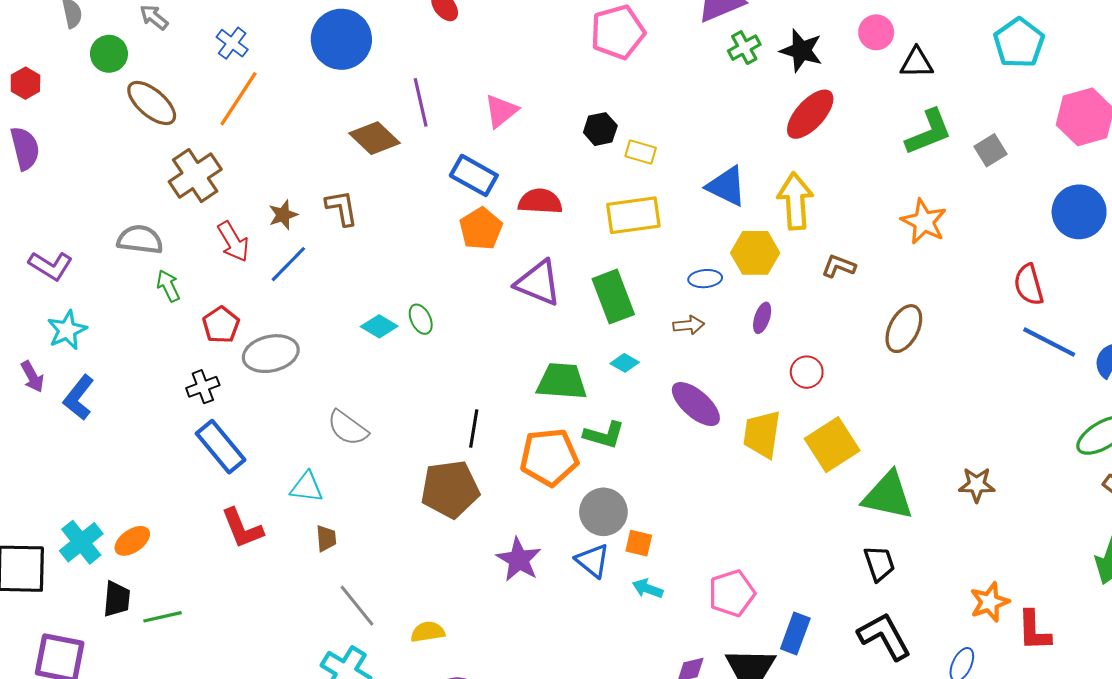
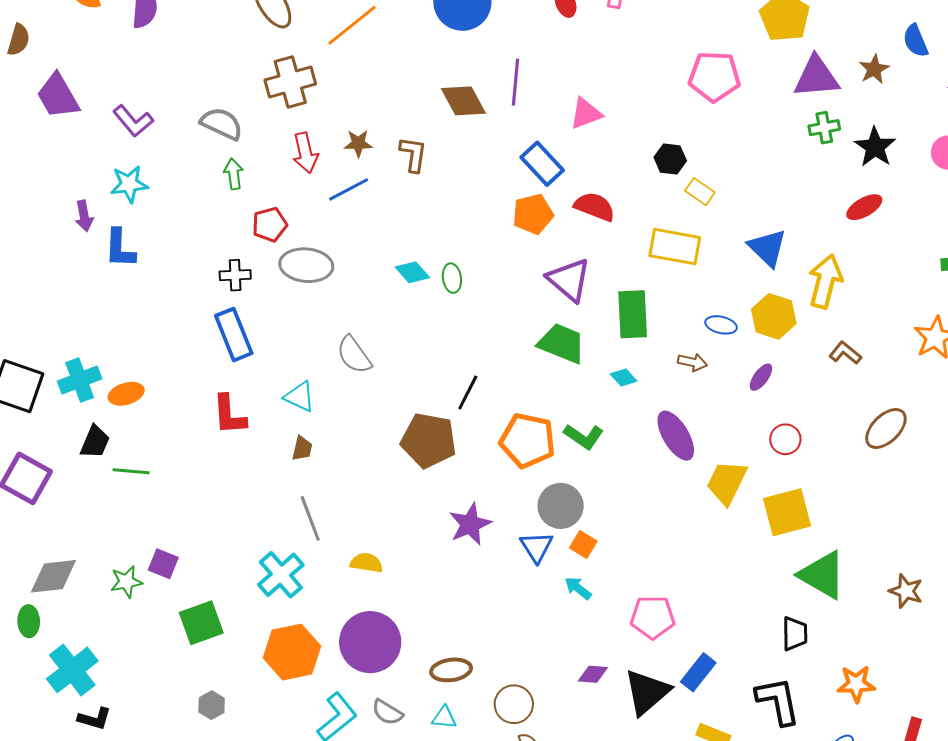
red ellipse: (810, 114) -> (864, 207), size x0.7
green trapezoid: (562, 381) -> (562, 343), moved
blue L-shape: (79, 397) -> (120, 248), turned -54
orange star: (990, 602) -> (856, 684), moved

